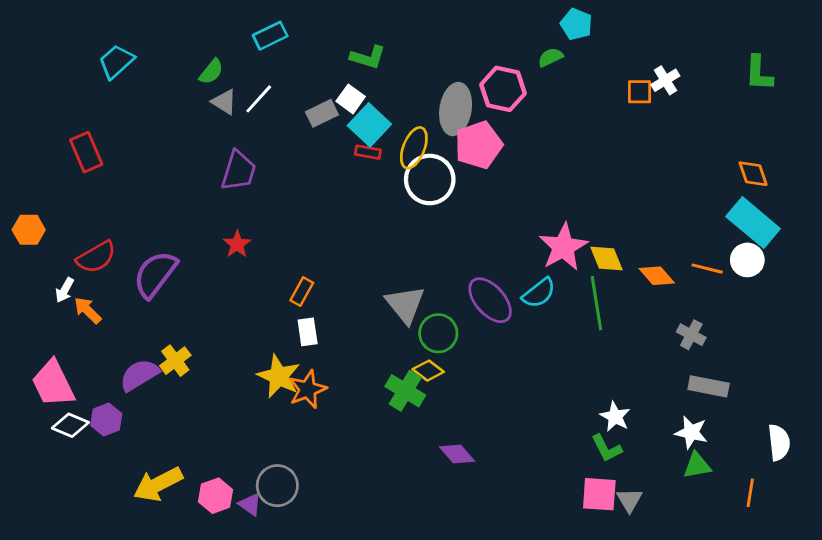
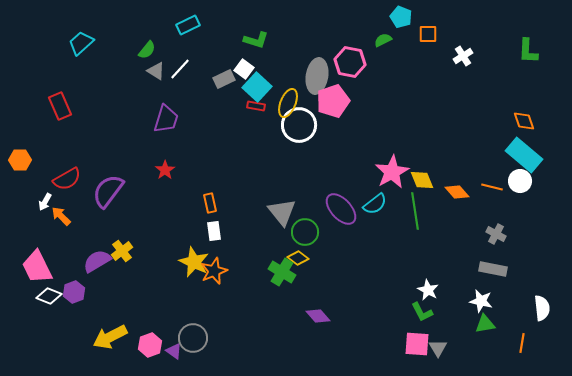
orange square: (640, 92) -> (428, 34), moved
orange rectangle: (302, 292) -> (210, 203), turned -42
gray cross: (691, 335) -> (496, 234), moved

